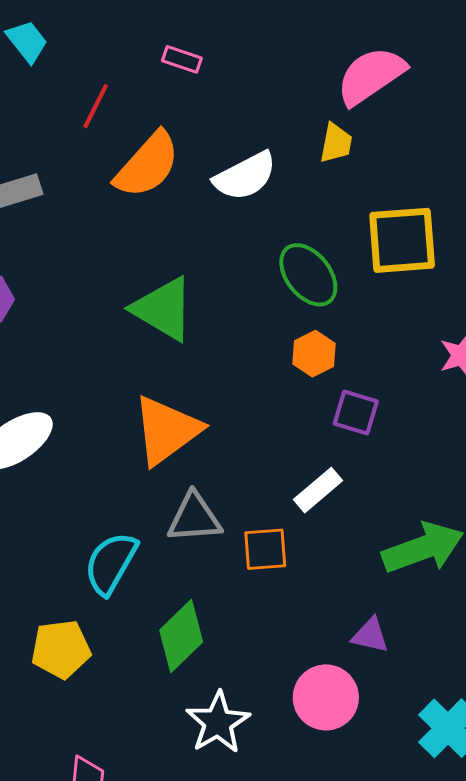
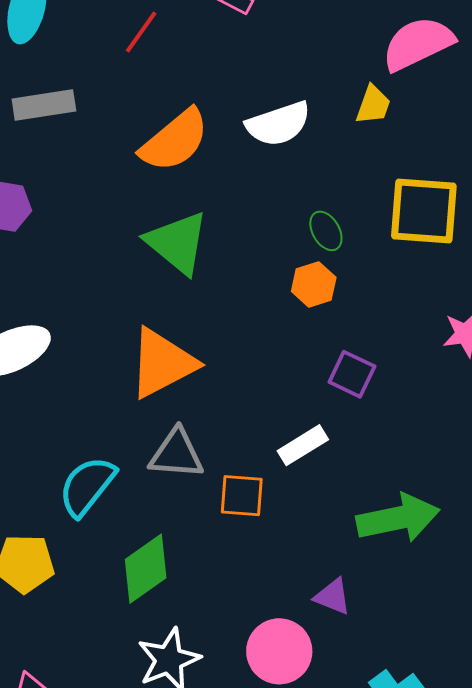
orange semicircle: (147, 165) -> (175, 141), moved
green ellipse: (308, 275) -> (326, 231), size x0.6
orange hexagon: (314, 354) -> (314, 284), moved

